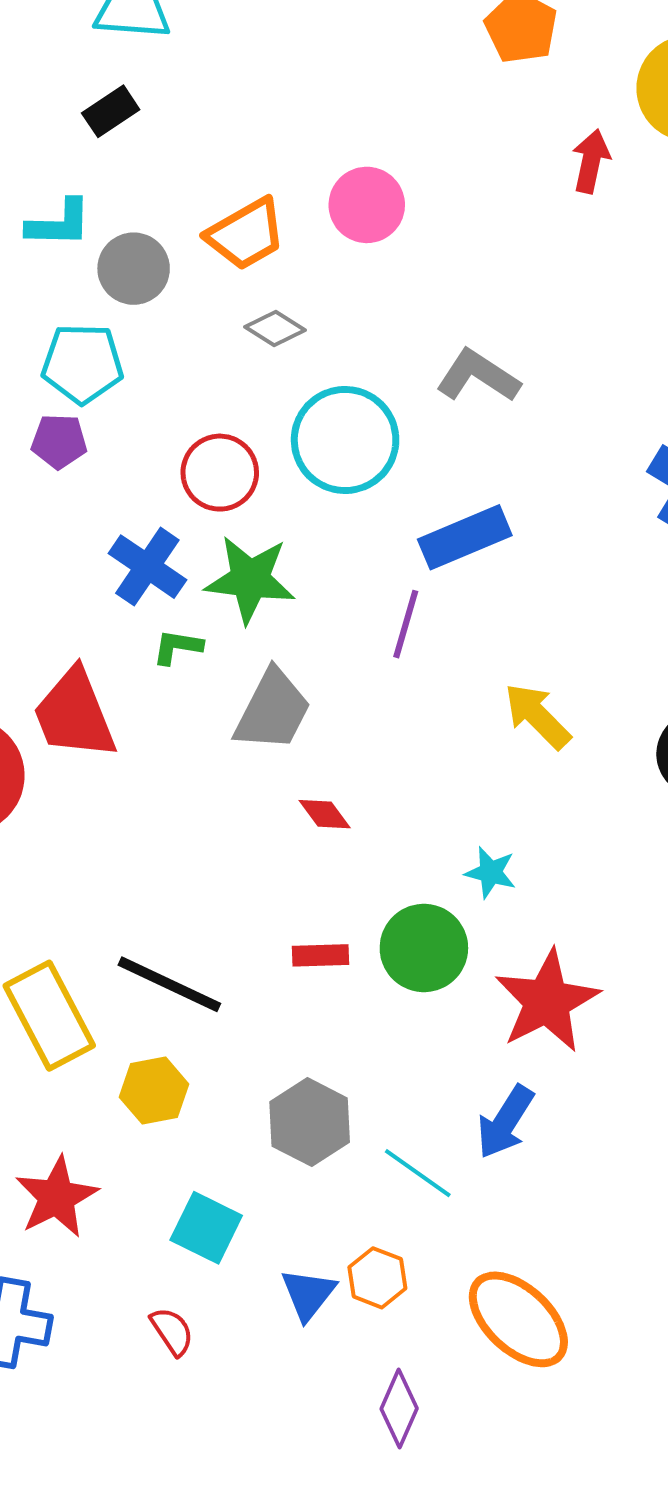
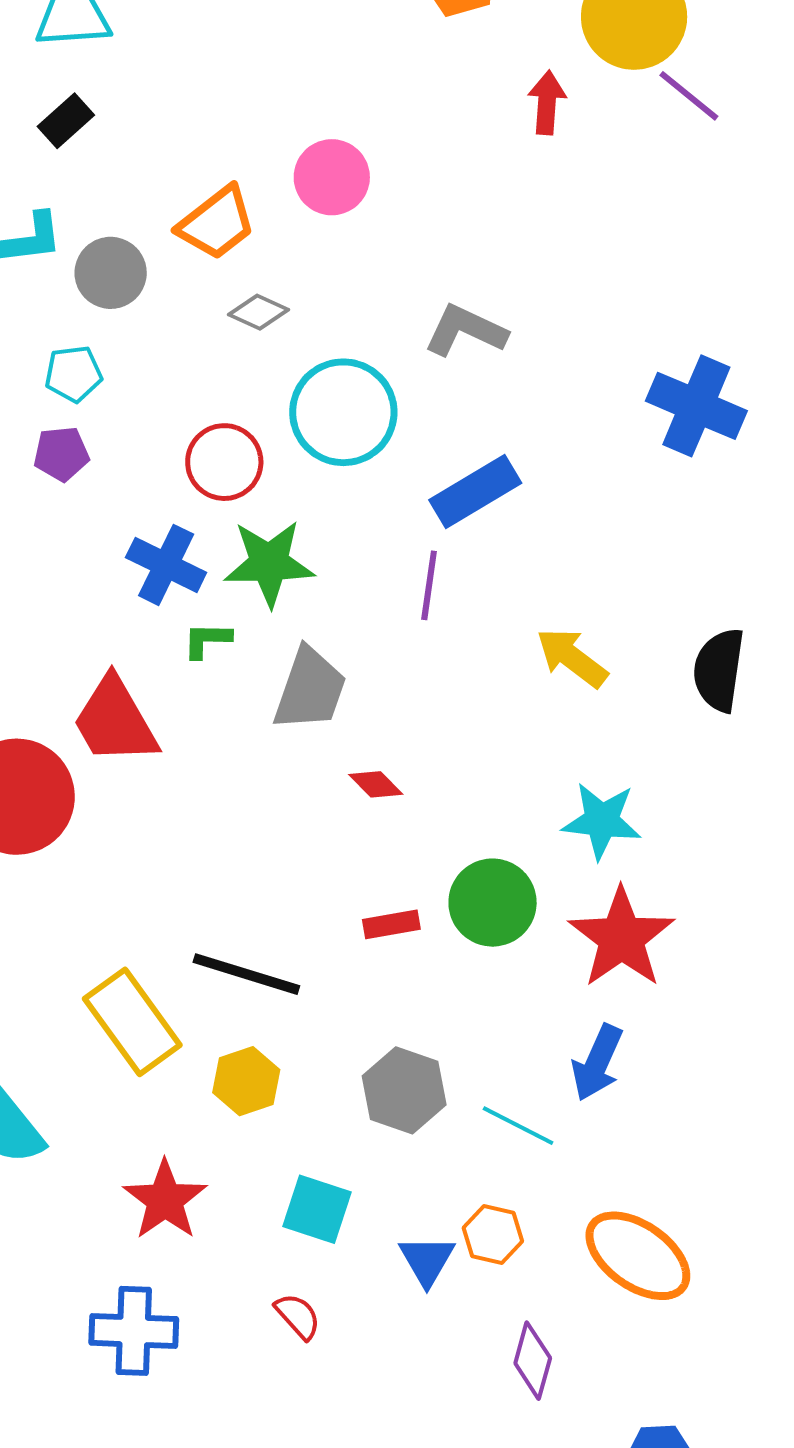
cyan pentagon: (82, 364) -> (73, 374), size x0.7
cyan star: (491, 872) -> (602, 821), moved, size x1.5

